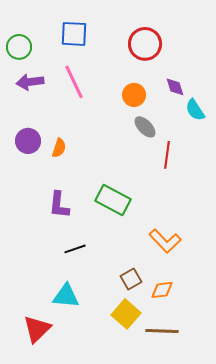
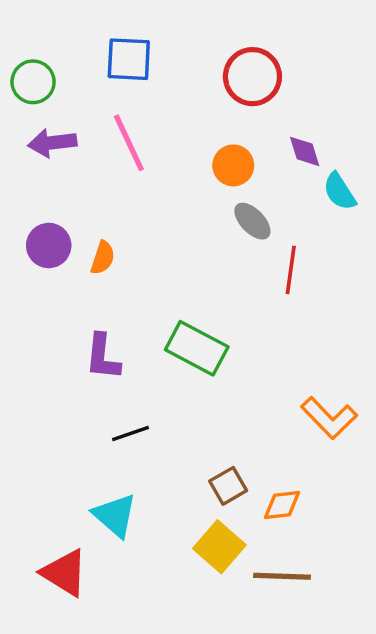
orange L-shape: (165, 241) -> (329, 418), moved
cyan triangle: (66, 296) -> (115, 515), turned 36
red triangle: (37, 329) -> (64, 573), turned -44

